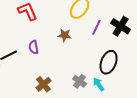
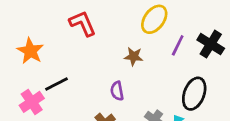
purple semicircle: (34, 47) -> (117, 91), moved

